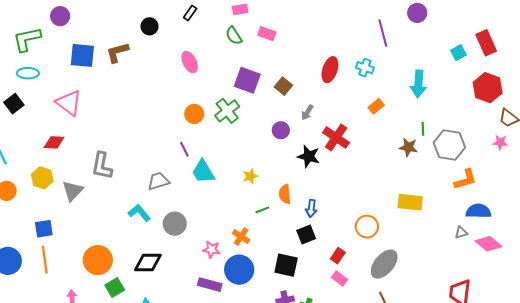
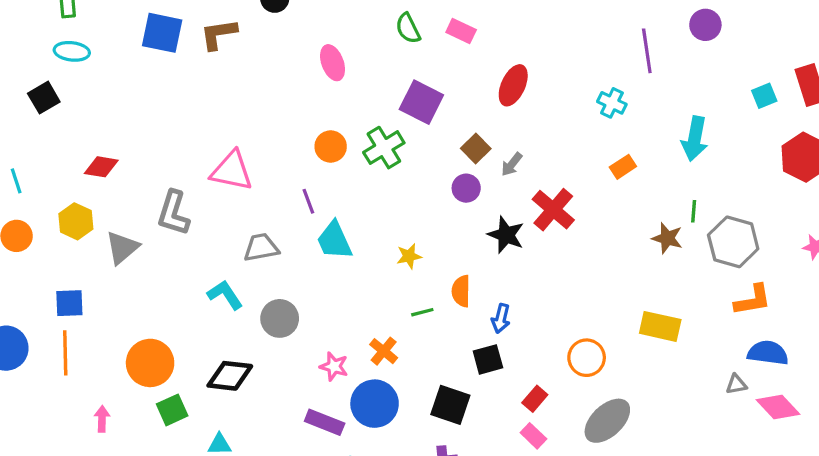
red ellipse: (330, 70) -> (513, 85), moved
brown square: (283, 86) -> (476, 148), moved
pink triangle: (69, 103) -> (232, 171), moved, turned -32

